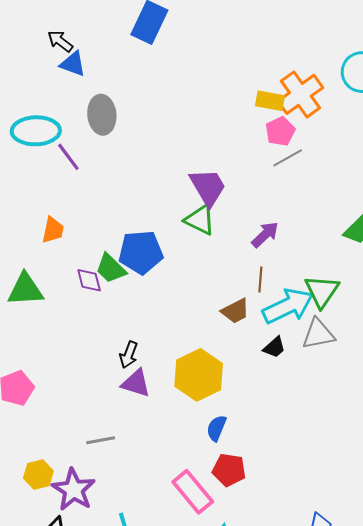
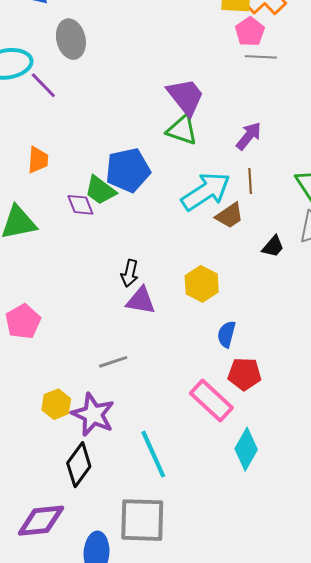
gray line: (288, 158) -> (261, 57), turned 40
cyan arrow: (288, 306) -> (206, 191), moved
yellow hexagon: (199, 375) -> (202, 284), size x0.7

